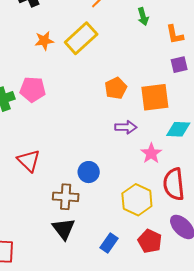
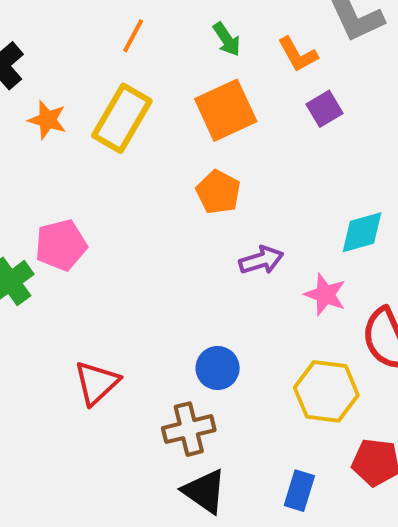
orange star: (44, 41) -> (47, 120), moved, turned -30
orange square: (155, 97) -> (226, 110), moved
red triangle: (29, 161) -> (97, 383), turned 50

